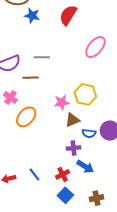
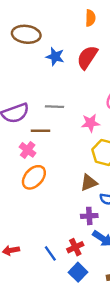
blue star: (32, 16) -> (55, 57), moved
pink cross: (10, 97) -> (28, 150), moved
pink star: (62, 102) -> (90, 123), moved
blue line: (35, 175) -> (50, 253), moved

